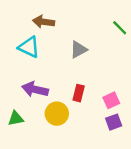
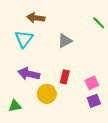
cyan triangle: (29, 47) -> (24, 39), turned 42
green triangle: (16, 118) -> (15, 106), moved

